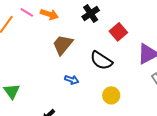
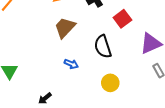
black semicircle: (101, 60) -> (103, 47), turned 35

